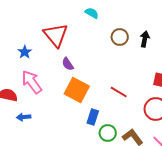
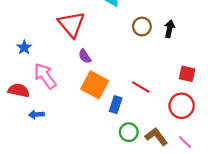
blue star: (25, 52) -> (24, 47), moved
blue rectangle: (93, 117) -> (116, 105), moved

